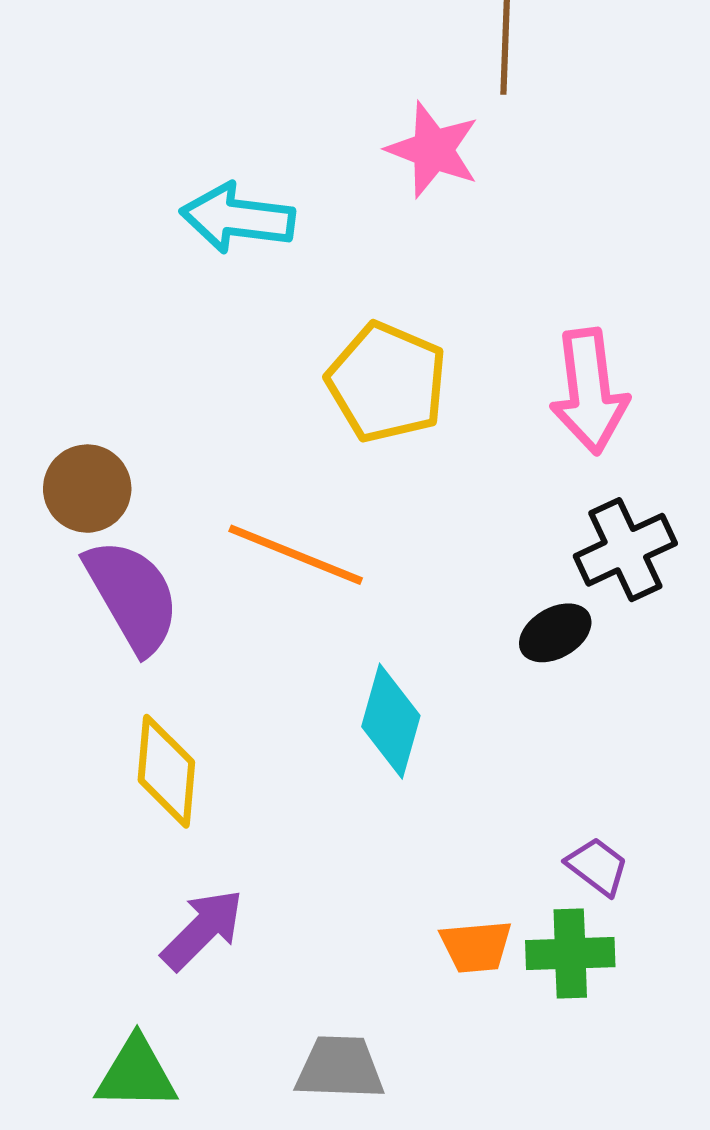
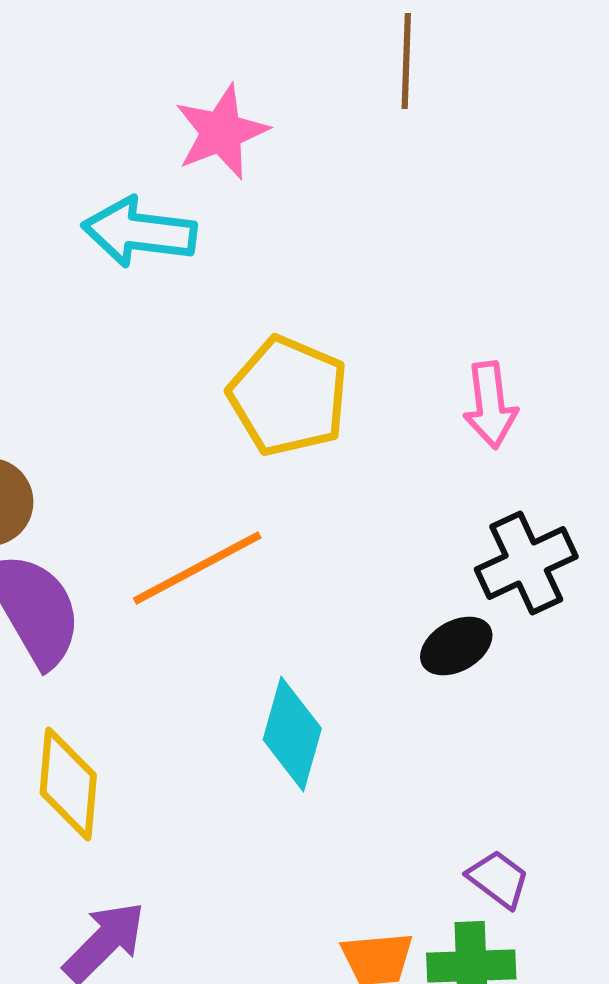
pink star: (433, 150) -> (221, 132), moved, turned 30
pink arrow: (589, 391) -> (490, 405), size x0.7
orange line: (296, 555) -> (197, 568), turned -50

